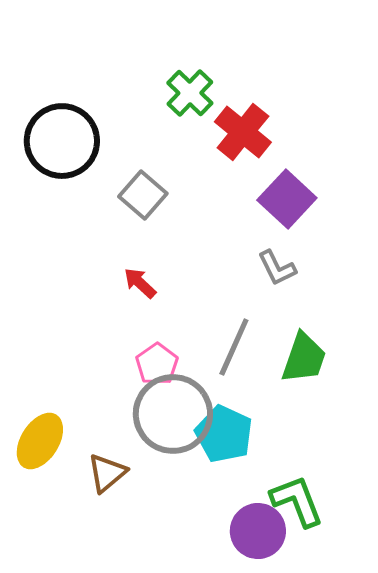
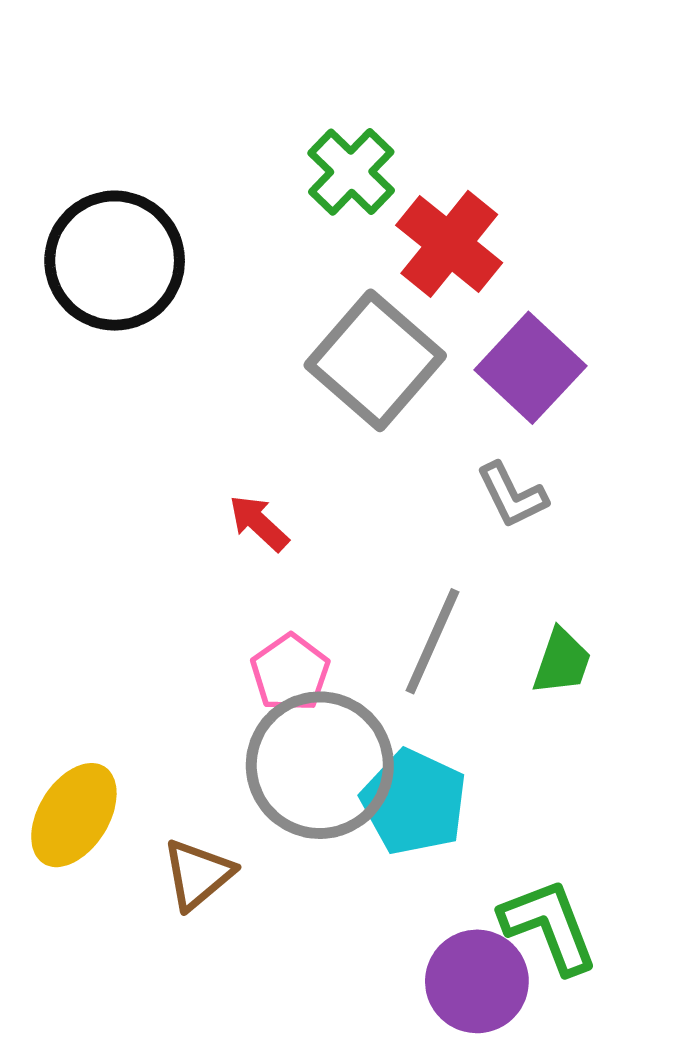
gray square: (143, 195) -> (375, 360), moved, size x1.5
green trapezoid: (304, 358) -> (562, 662), size x0.7

